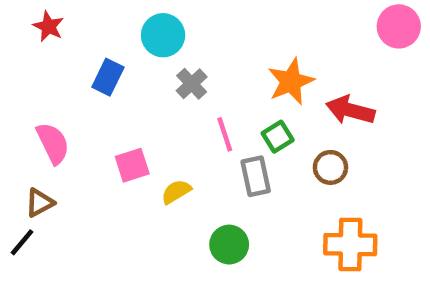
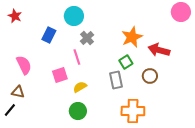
red star: (48, 26) -> (15, 16), moved
pink line: (225, 134) -> (77, 57), moved
brown triangle: (40, 203) -> (18, 92), turned 40
green circle: (229, 245) -> (78, 111), moved
orange cross: (350, 245) -> (133, 111), moved

